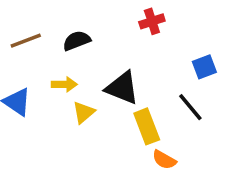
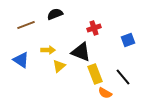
red cross: (152, 21) -> (94, 28), moved
black semicircle: (77, 41) -> (55, 14), moved
black line: (190, 107) -> (123, 77), moved

